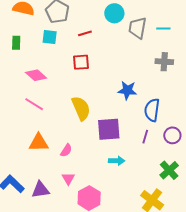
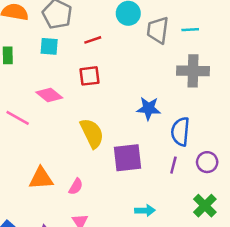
gray cross: (164, 62) -> (193, 71), size x1.4
pink diamond: (36, 75) -> (49, 95), moved
pink line: (34, 104) -> (18, 118), moved
cyan arrow: (117, 161) -> (145, 210), moved

